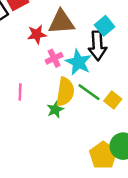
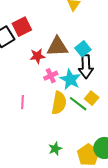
cyan square: (105, 26) -> (83, 49), moved
yellow square: (113, 100) -> (92, 98), moved
green star: (55, 110) -> (55, 149), moved

